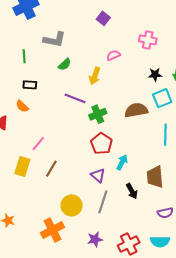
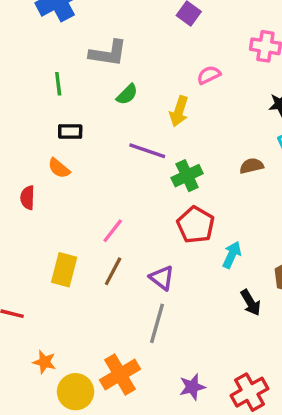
brown semicircle: (136, 110) -> (252, 166), size x0.6
pink line: (38, 144) -> (113, 231), moved
purple triangle: (98, 175) -> (162, 278), moved
gray line: (103, 202) -> (157, 323), moved
yellow circle: (72, 205) -> (76, 392), moved

